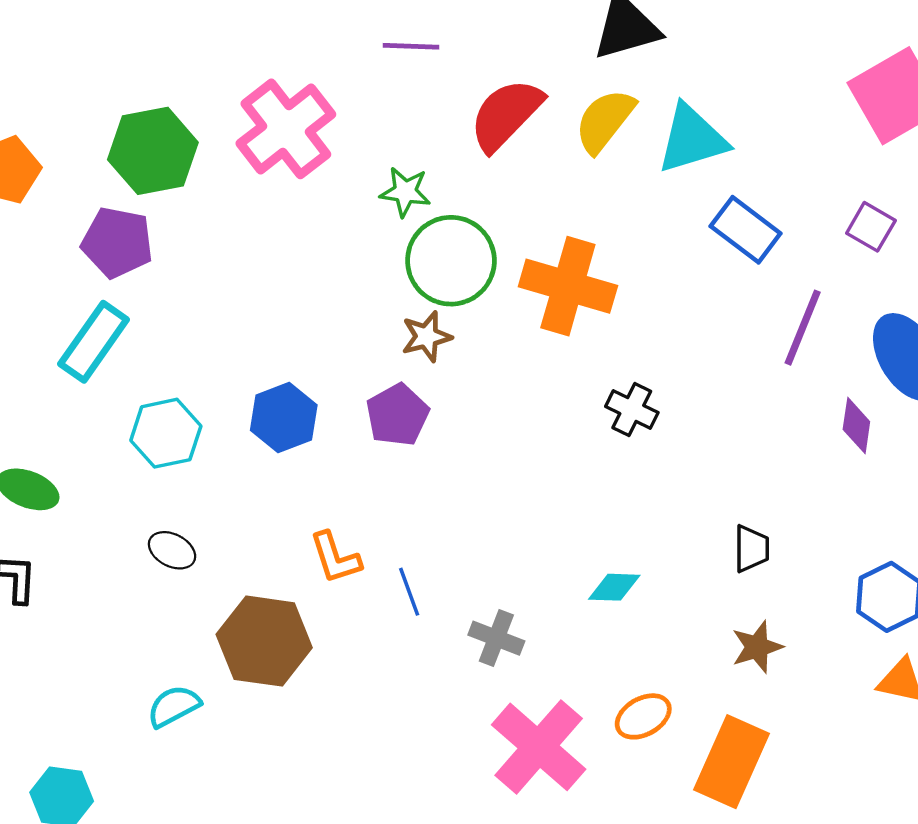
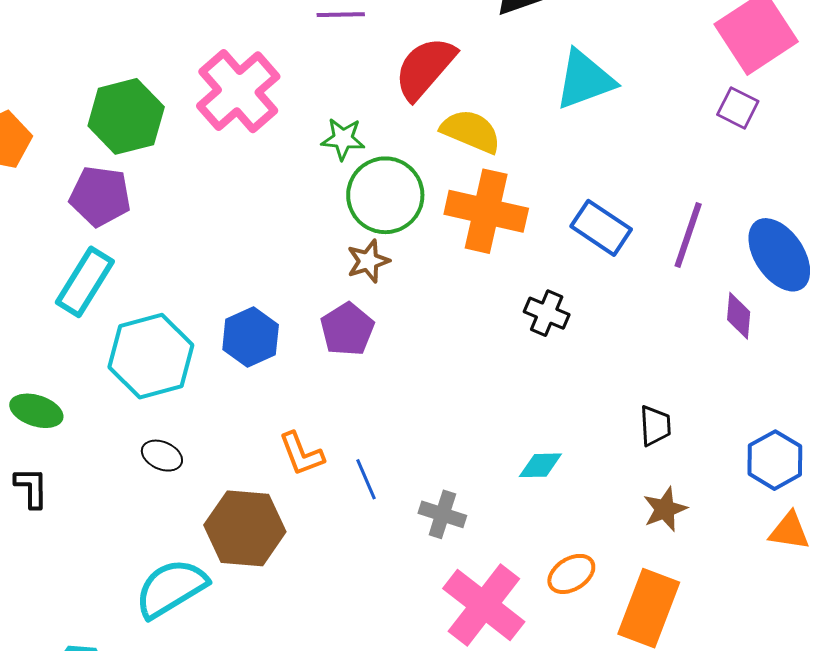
yellow semicircle: (605, 121) -> (471, 131), moved, turned 78
purple square: (871, 227) -> (738, 108), moved
blue rectangle: (746, 230) -> (601, 228), moved
cyan hexagon: (166, 433) -> (151, 356), size x1.4
cyan semicircle: (174, 706) -> (171, 588), size x1.6

